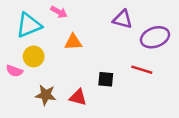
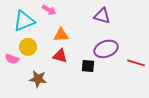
purple ellipse: (155, 37) -> (106, 49), moved
red line: (142, 70) -> (136, 63), moved
red triangle: (78, 97) -> (60, 56), moved

